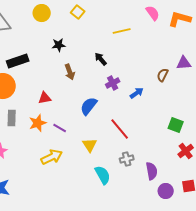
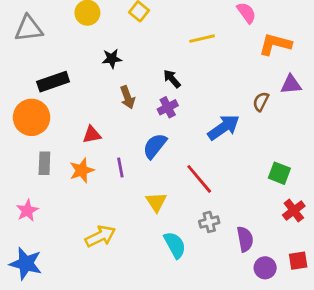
orange L-shape: (180, 19) -> (275, 44), moved
purple cross: (113, 83) -> (168, 107), moved
blue arrow: (137, 93) -> (224, 127), size x1.6
purple line: (60, 128) -> (120, 168), moved, turned 48
yellow arrow: (52, 157) -> (100, 236), moved

